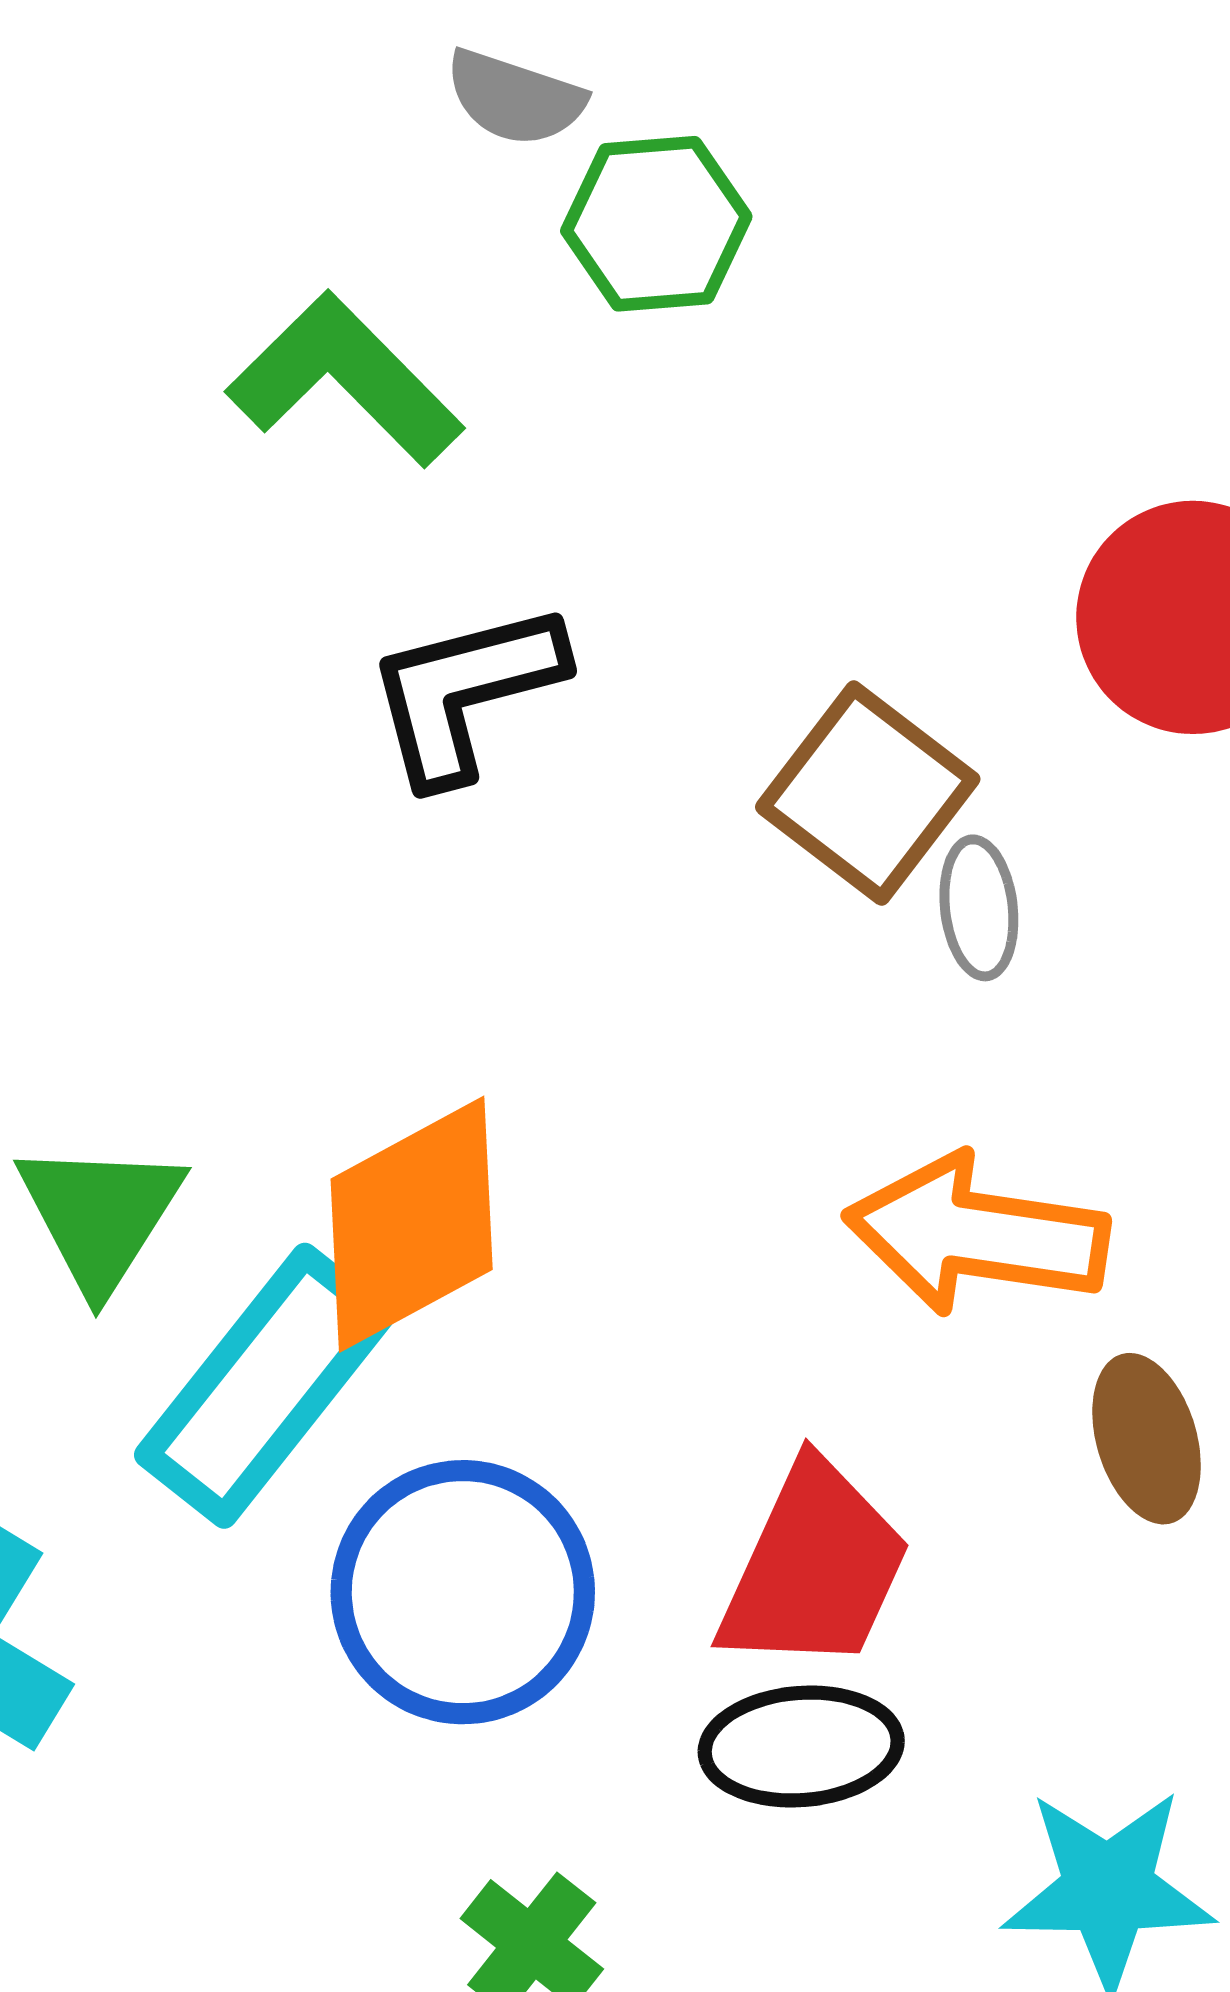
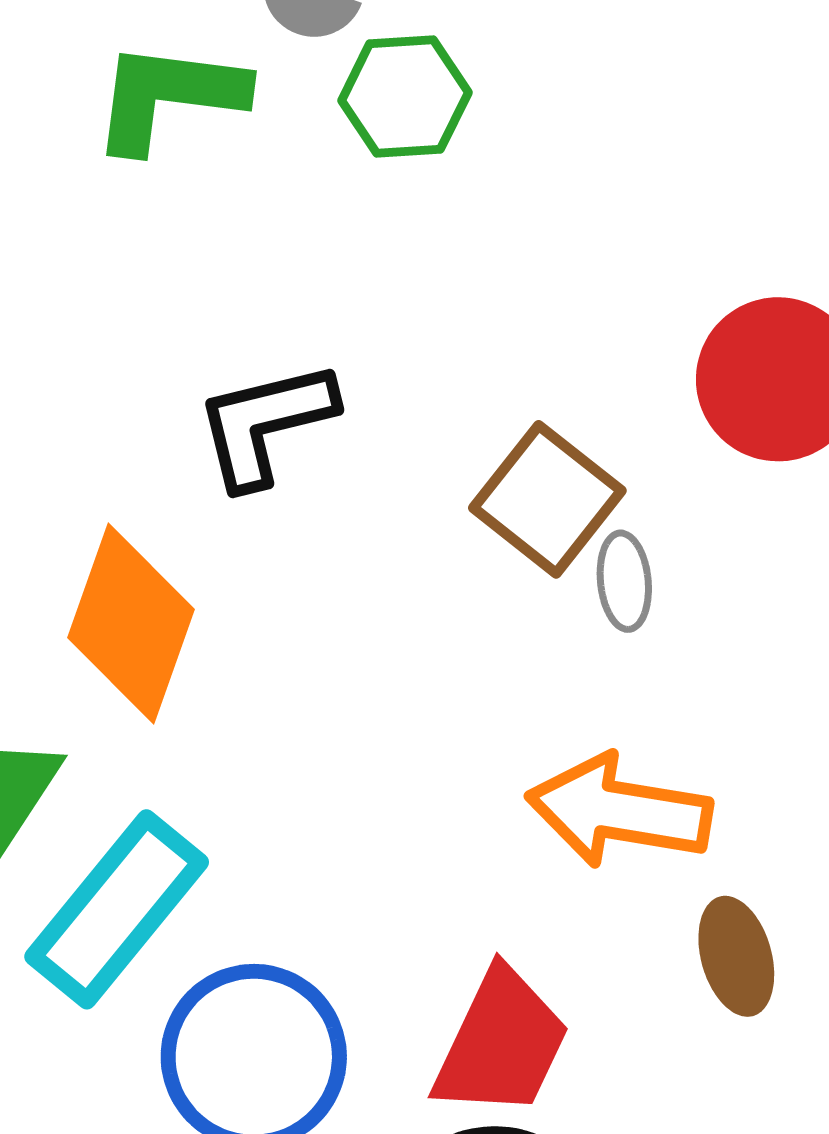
green L-shape: (345, 380) -> (169, 96), moved, turned -39
orange diamond: (412, 1224) -> (131, 623), moved, turned -43

